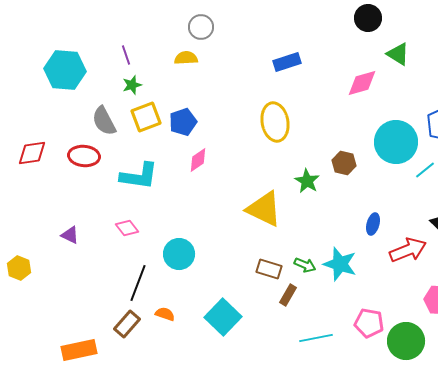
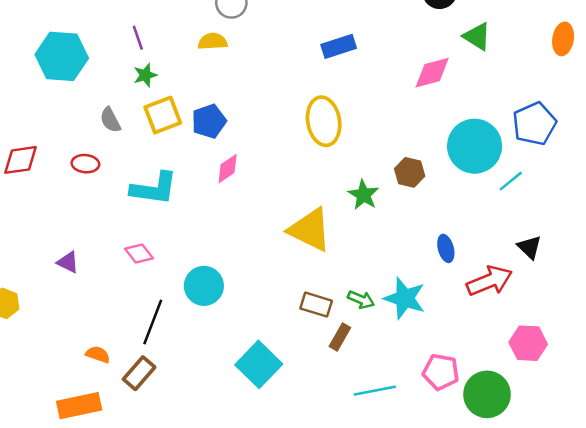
gray semicircle: (104, 121) -> (110, 120), size x0.7
red ellipse: (84, 156) -> (85, 164), size x0.7
blue ellipse: (373, 224) -> (446, 248), turned -30
orange semicircle: (165, 314) -> (98, 354), moved

